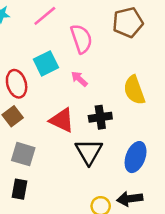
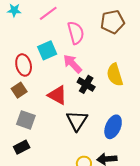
pink arrow: (79, 79) -> (73, 64), size x1.5
black cross: (100, 117) -> (86, 84), moved, turned 36
black rectangle: (20, 189) -> (22, 147), turned 49

